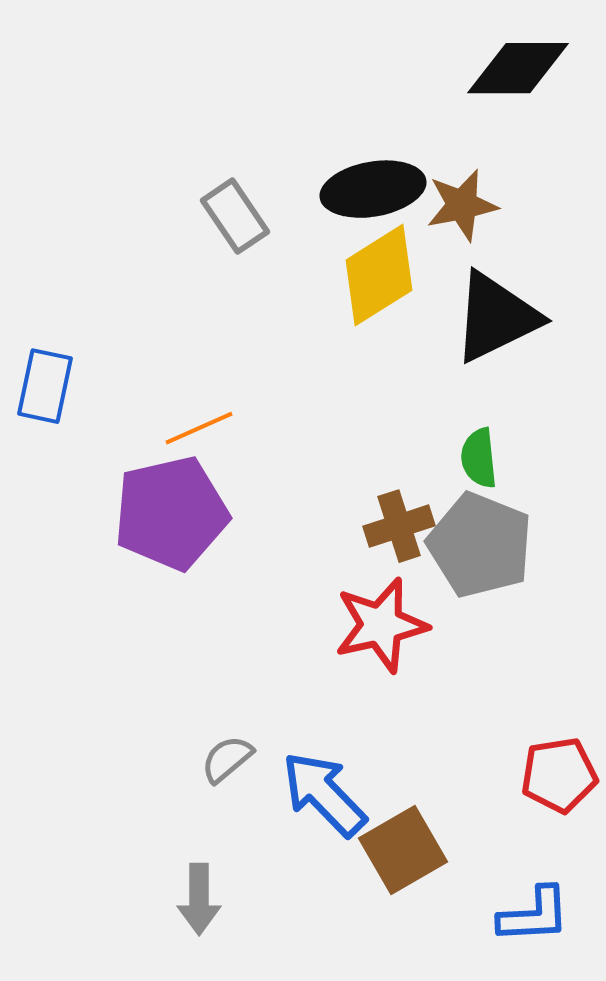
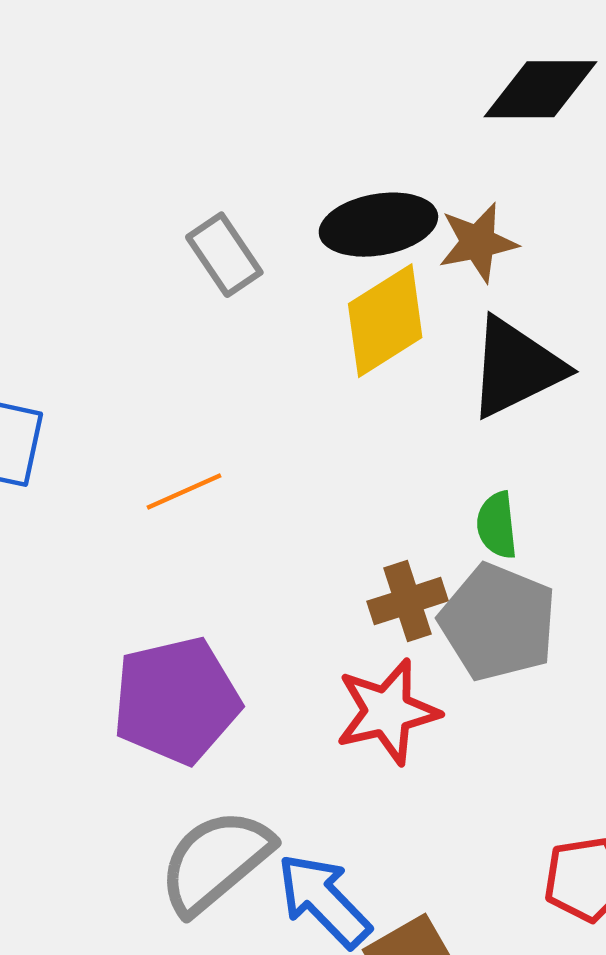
purple pentagon: (171, 513) -> (176, 700), moved
gray semicircle: (227, 759) -> (215, 861), size x2.0

